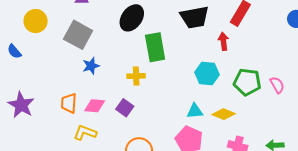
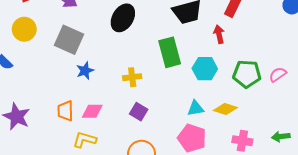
green rectangle: (155, 47) -> (170, 52), moved
pink semicircle: (277, 85) -> (278, 74), turned -90
purple square: (125, 108) -> (139, 112), moved

